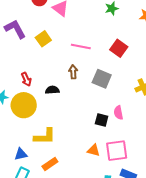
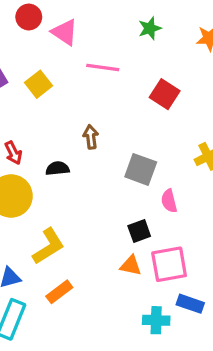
pink line: (81, 47) -> (103, 68), moved
gray square: (102, 79) -> (141, 169), moved
black square: (102, 120) -> (139, 231), moved, turned -32
yellow L-shape: (45, 136) -> (48, 246), turned -30

